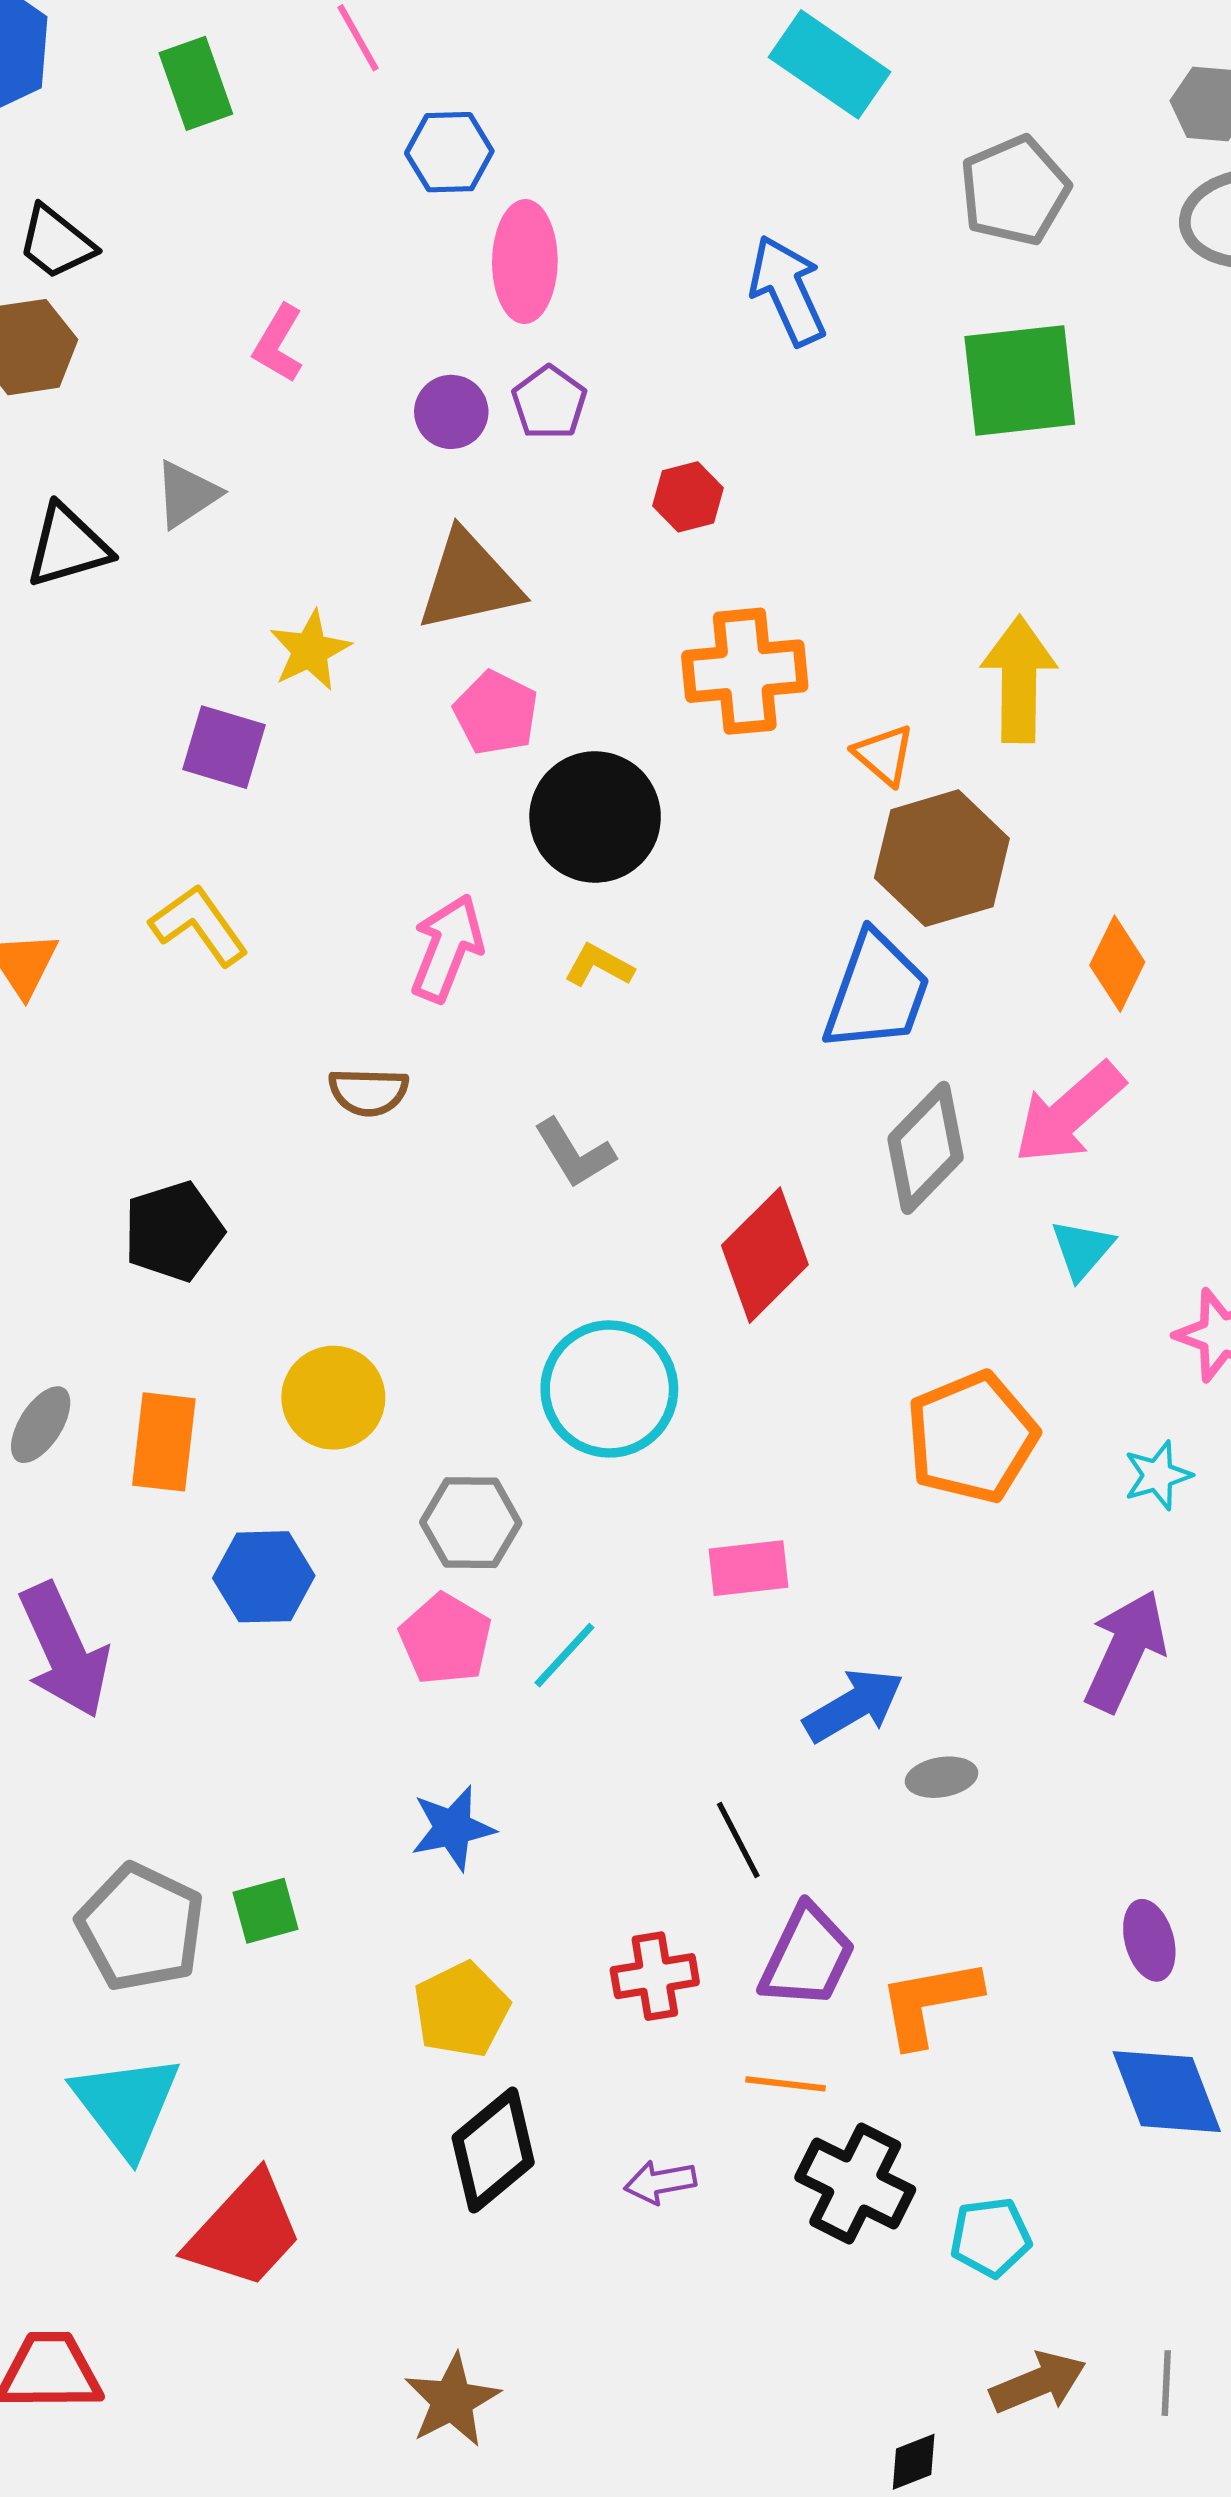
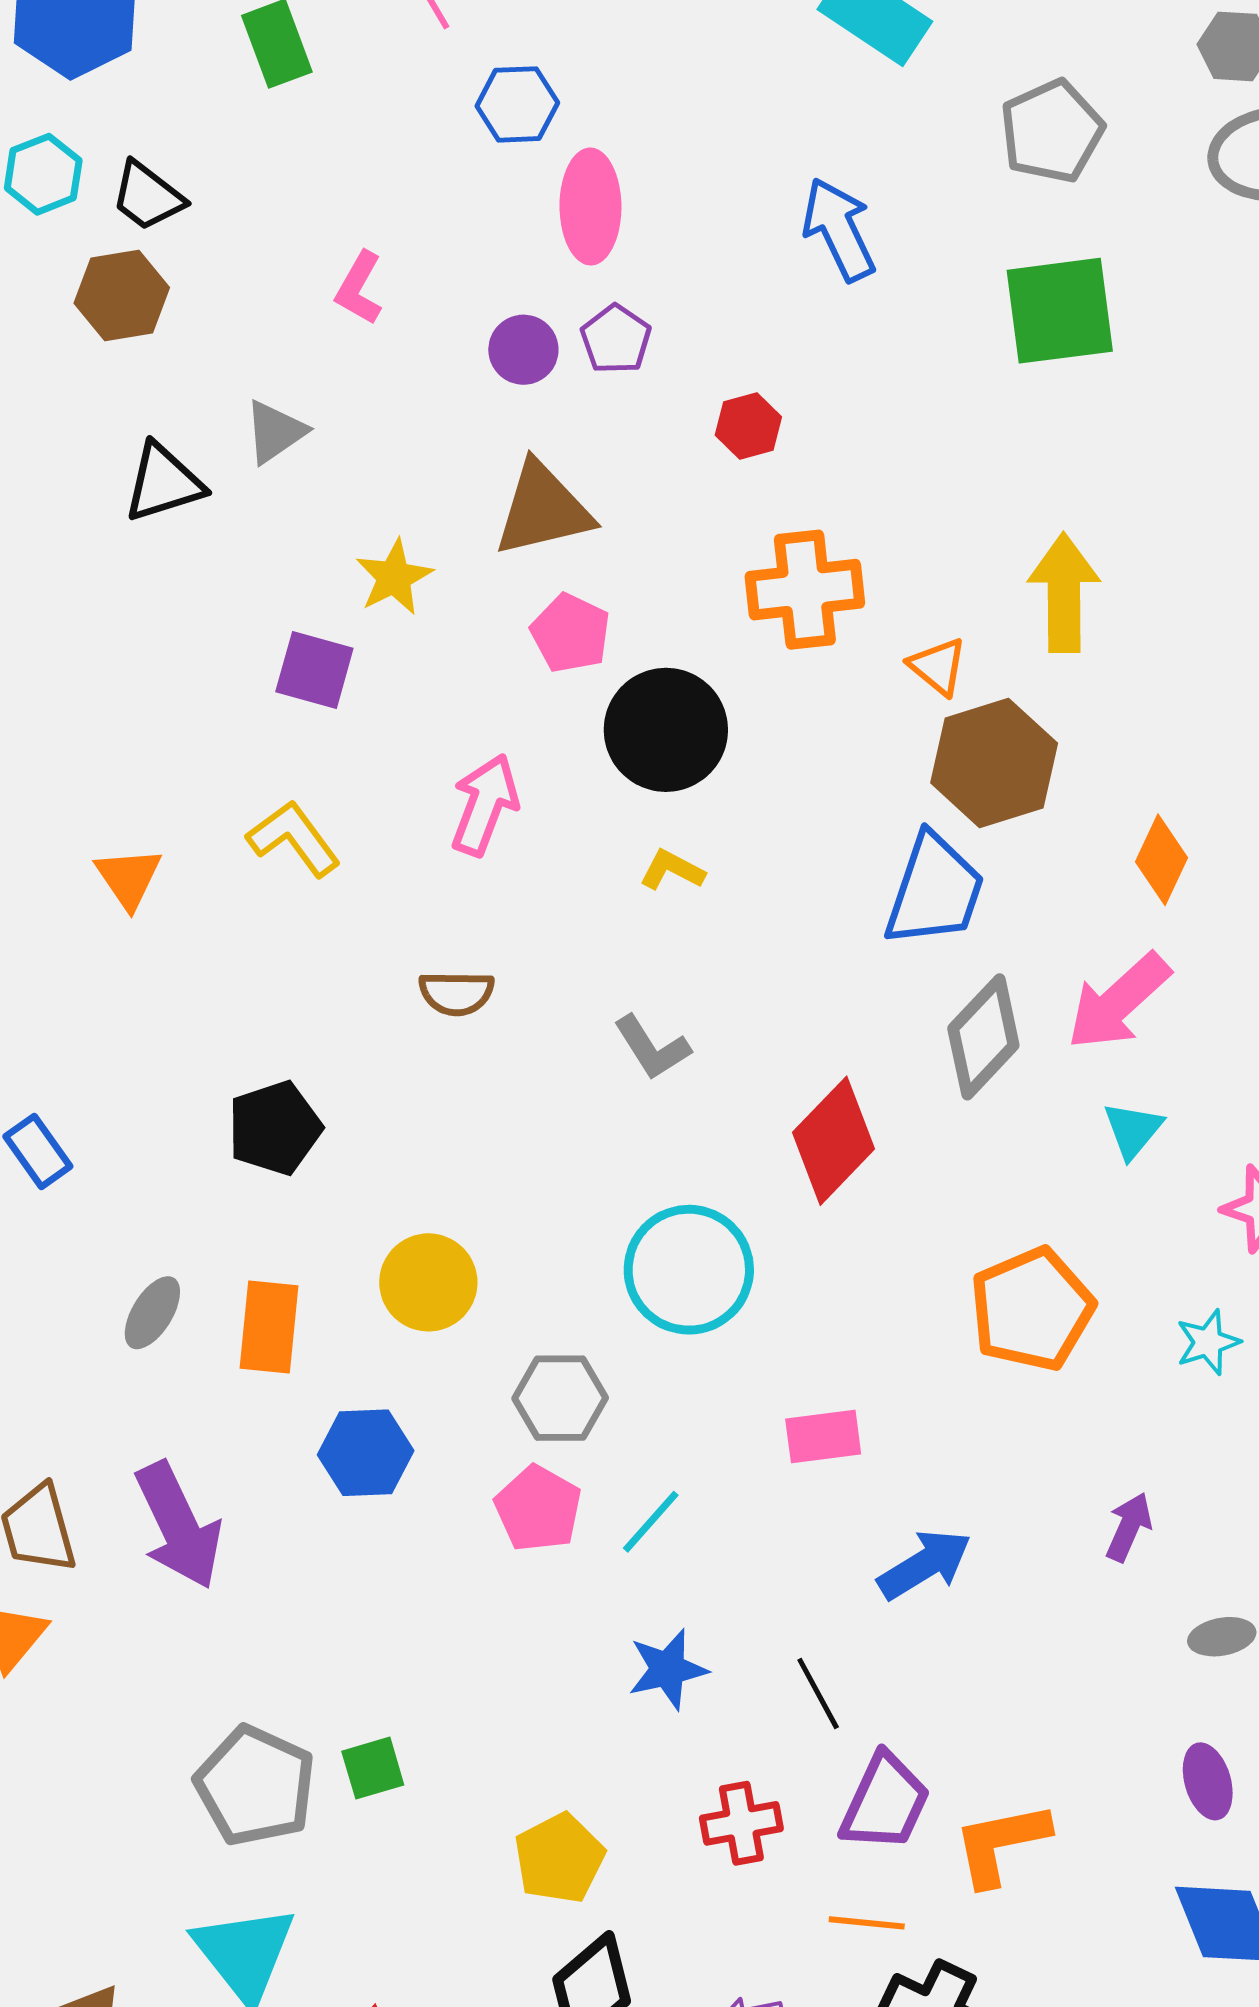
pink arrow: (447, 948) -> (485, 805), moved
purple arrow: (1125, 1651) -> (1129, 1527), moved, size x0.6
gray ellipse: (942, 1777) -> (1222, 1637), moved
blue star: (453, 1828) -> (668, 1669), moved

